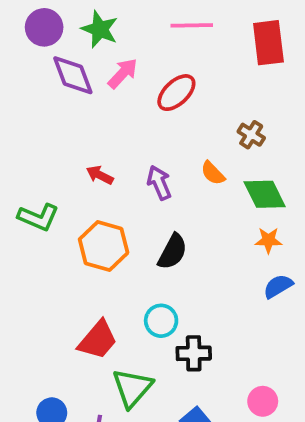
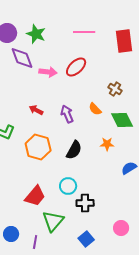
pink arrow: (123, 73) -> (48, 72), moved, turned 54
orange star: (268, 240) -> (107, 144), moved

